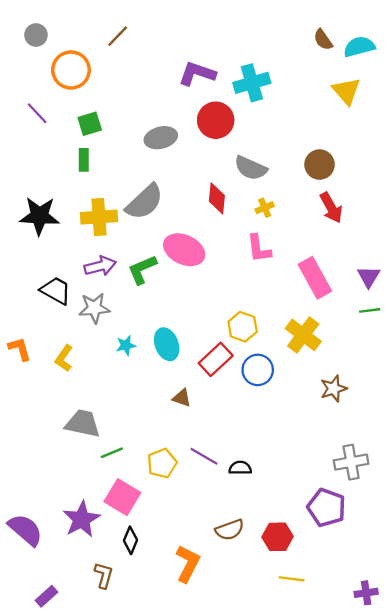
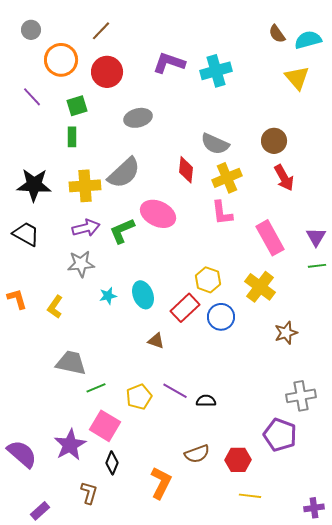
red circle: (216, 120) -> (107, 72), moved
yellow cross: (265, 208) -> (227, 178), size x1.8
black trapezoid: (56, 291) -> (26, 234), moved

